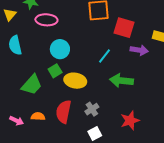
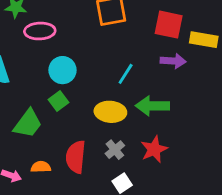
red square: (124, 28) -> (169, 25), moved
yellow ellipse: (75, 81) -> (110, 112), moved
red star: (130, 120) -> (154, 149), moved

